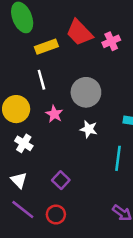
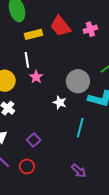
pink cross: (111, 41) -> (90, 29), moved
gray circle: (86, 92) -> (78, 81), moved
pink star: (54, 114) -> (36, 77), moved

